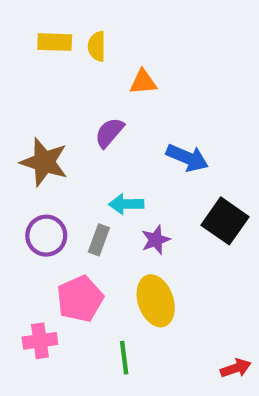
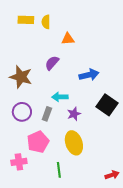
blue arrow: (187, 158) -> (89, 75), turned -36

